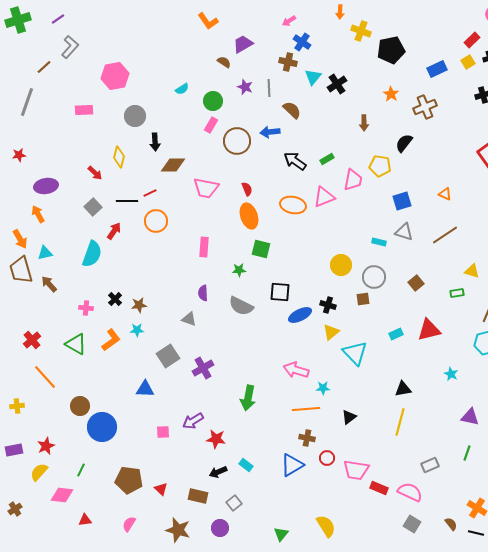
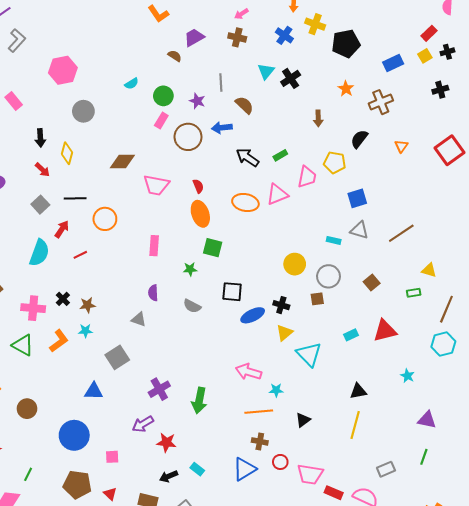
blue cross: (302, 42) -> (284, 35), moved
brown cross: (288, 62) -> (237, 37), moved
purple star: (245, 87) -> (197, 101), moved
pink rectangle: (84, 110) -> (14, 101), moved, turned 54
black arrow: (155, 142) -> (40, 138), moved
red line: (150, 193) -> (80, 255), moved
orange triangle: (445, 194) -> (401, 146), moved, turned 40
gray semicircle: (241, 306) -> (192, 306), size x0.7
pink cross: (86, 308) -> (33, 308), size x1.6
purple cross: (203, 368) -> (159, 389), moved
blue circle: (102, 427) -> (74, 435), moved
pink square: (163, 432) -> (112, 457), moved

